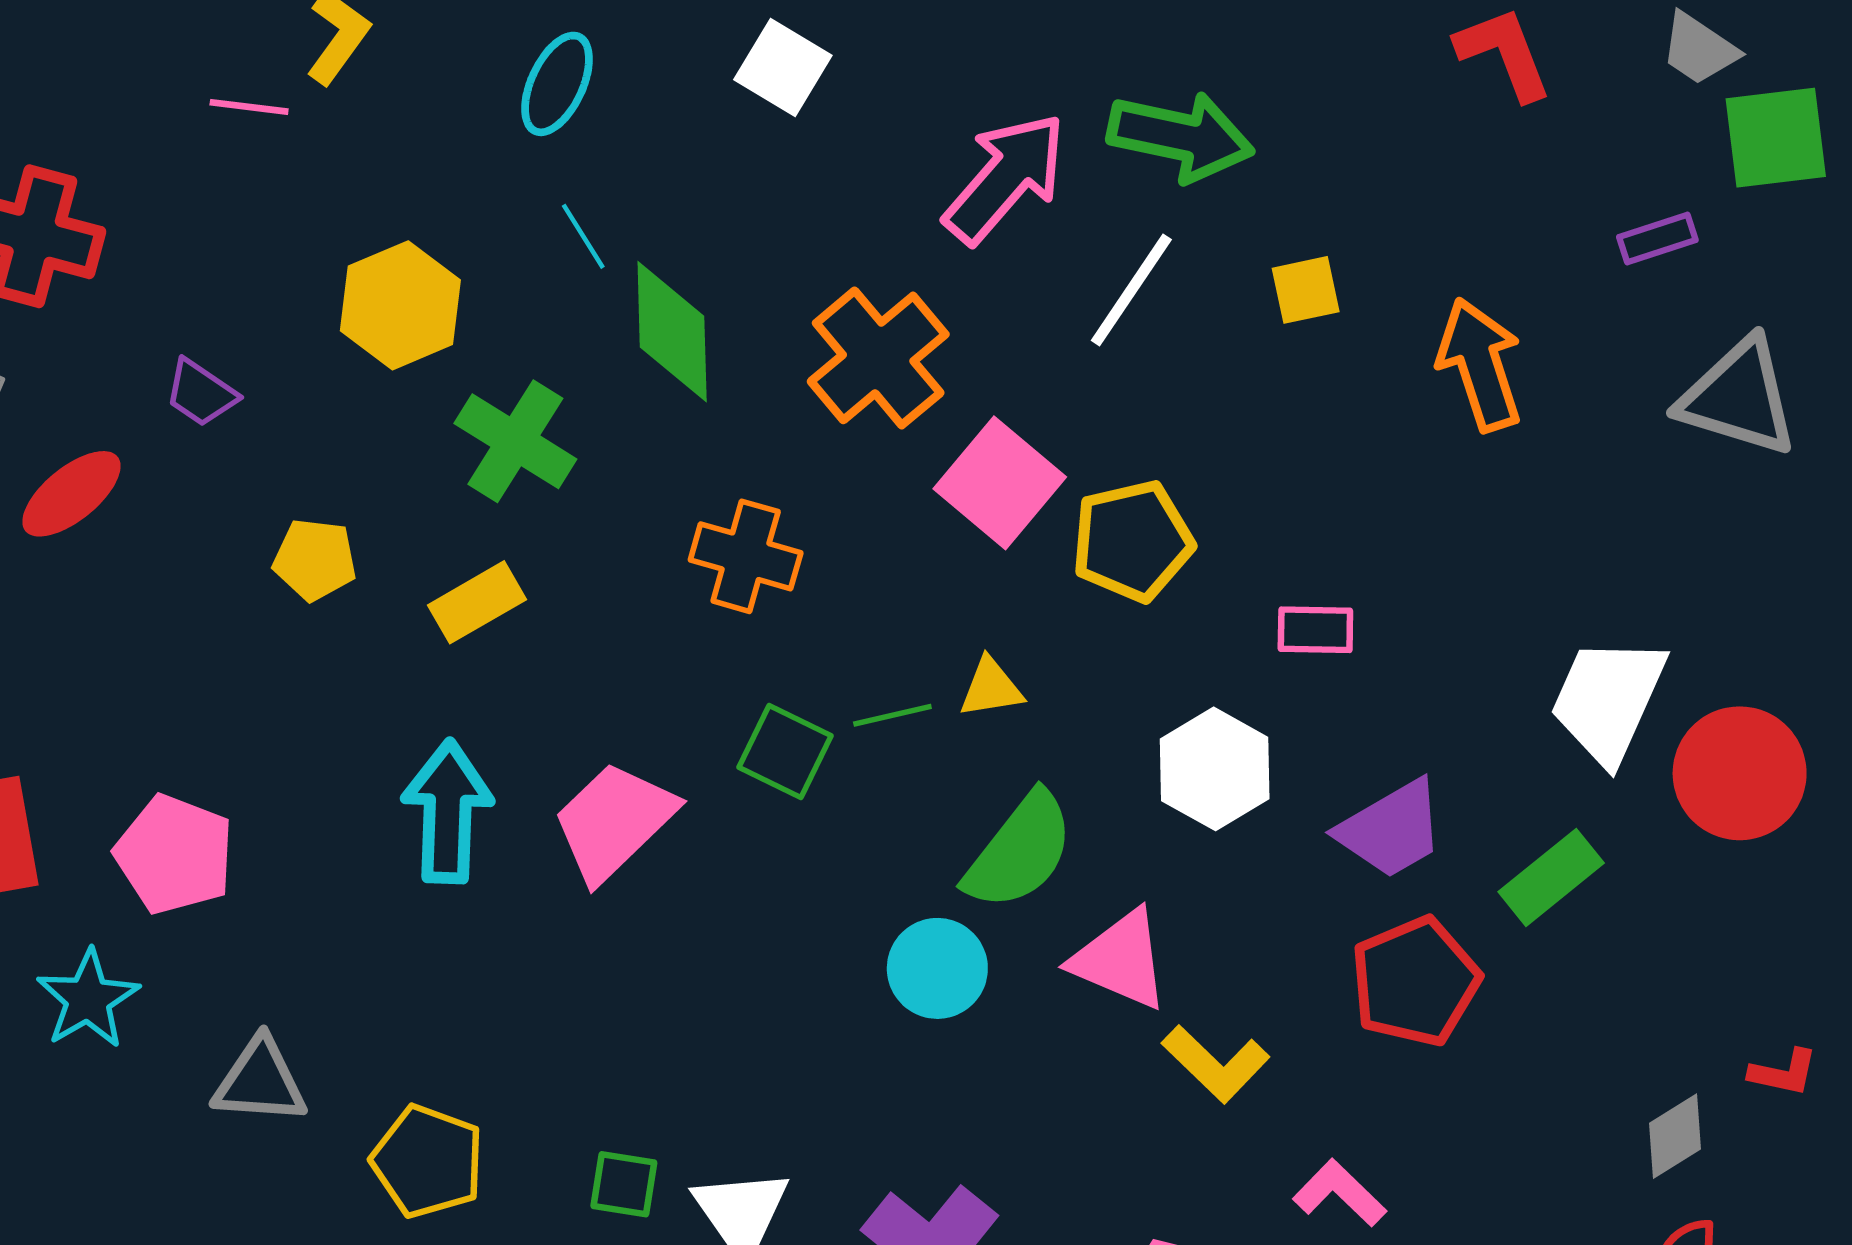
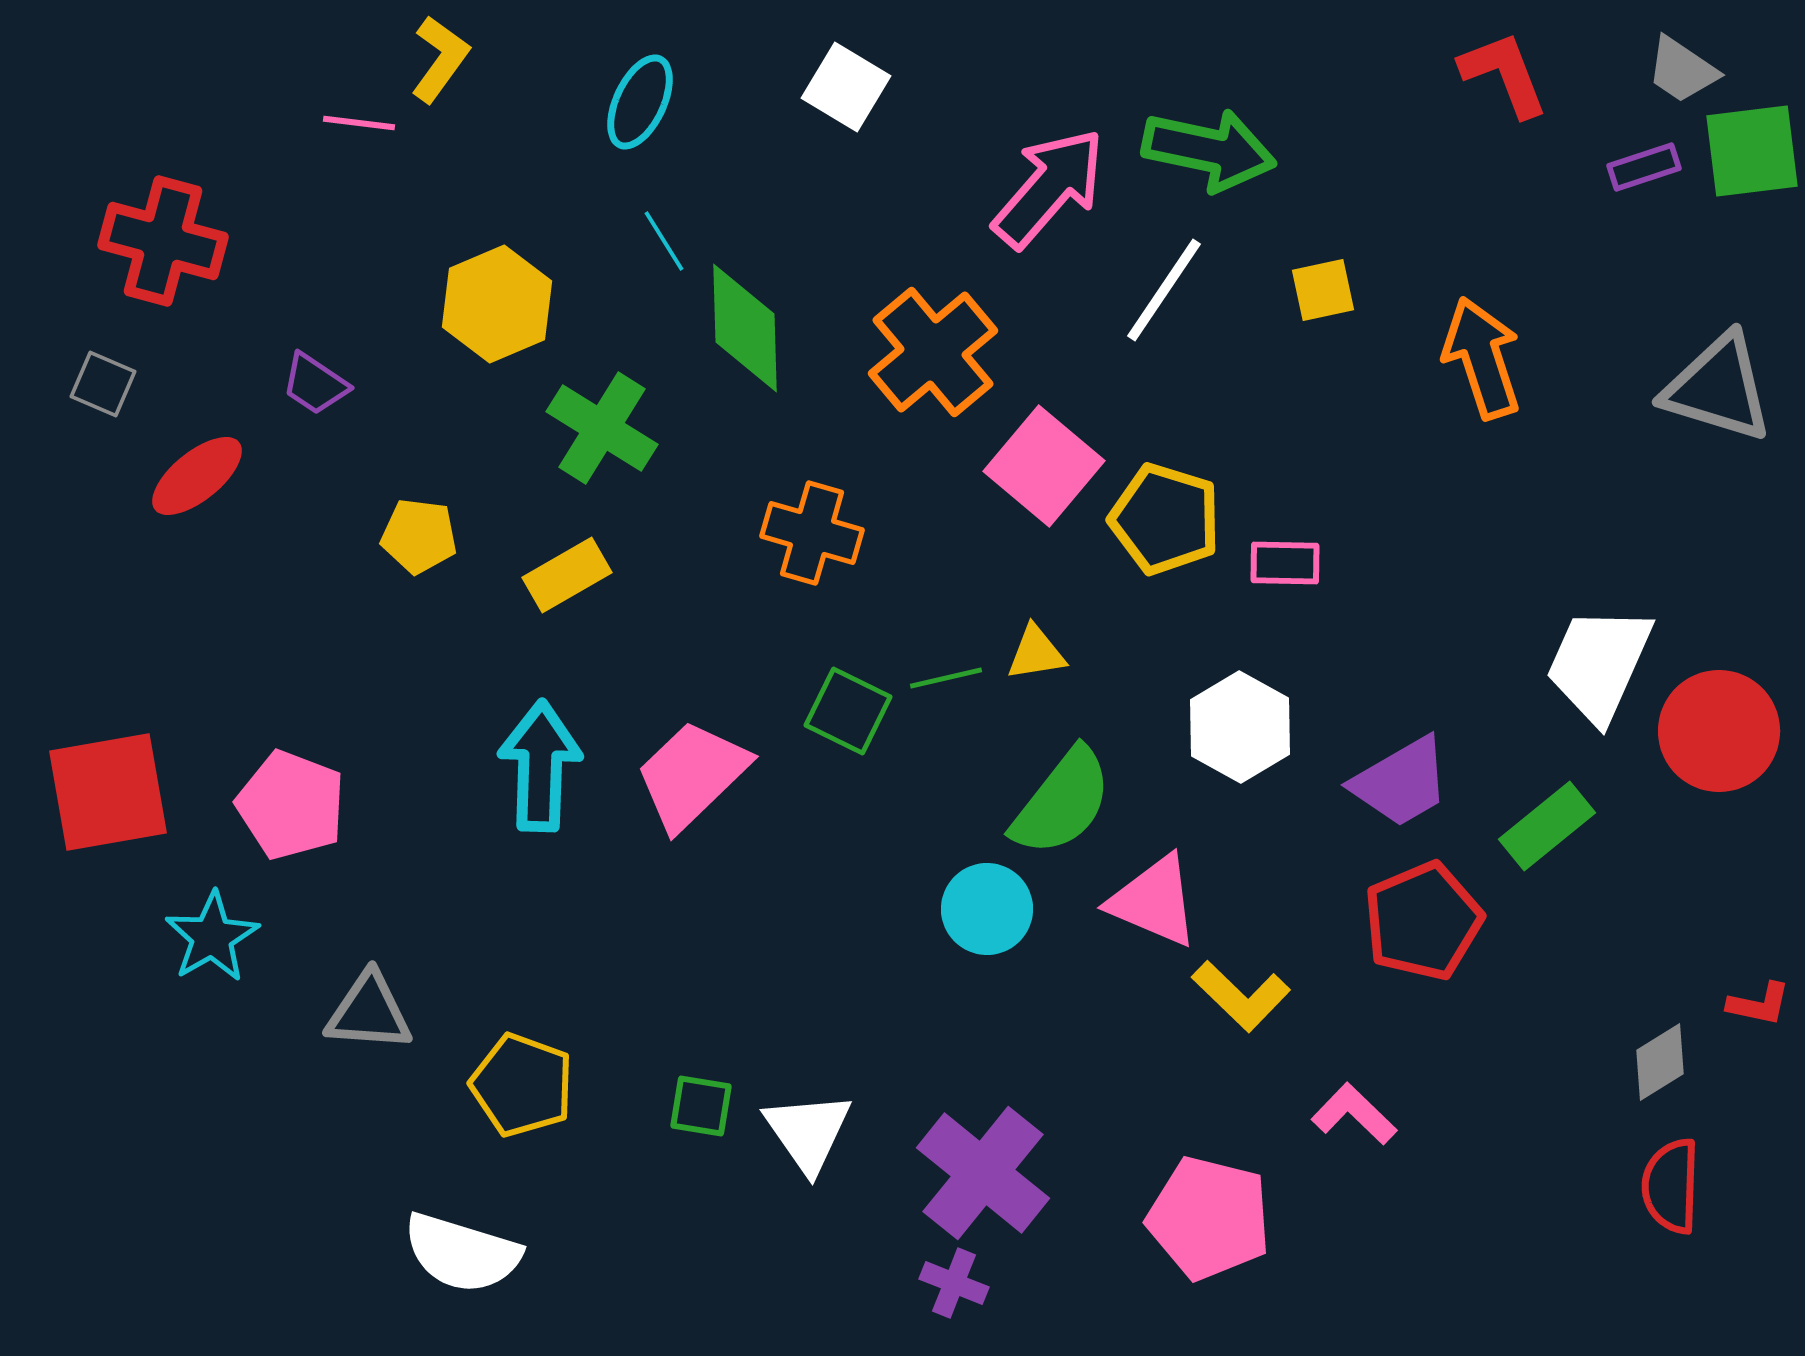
purple rectangle: (1657, 238) -> (1644, 167), moved
yellow pentagon: (1132, 541) -> (1165, 519), turned 30
pink rectangle: (1315, 630) -> (1285, 563), moved

